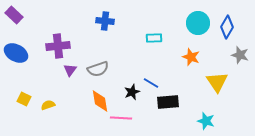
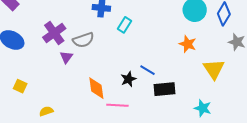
cyan rectangle: (154, 38) -> (124, 25), moved, turned -56
purple cross: (58, 46) -> (54, 33), turned -30
gray semicircle: (98, 69) -> (83, 40), moved
yellow semicircle: (48, 105) -> (46, 111), moved

